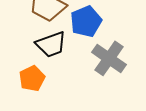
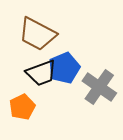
blue pentagon: (86, 21) -> (64, 68), moved

